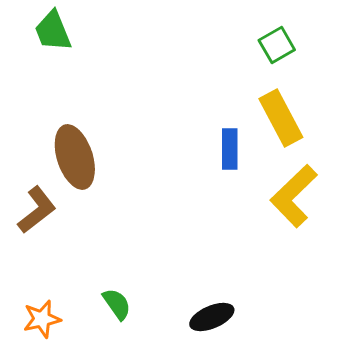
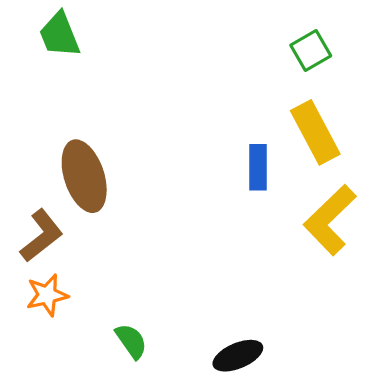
orange star: (42, 319) -> (47, 295), moved

